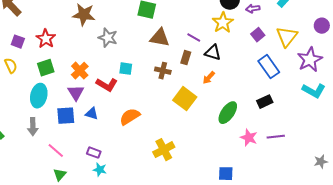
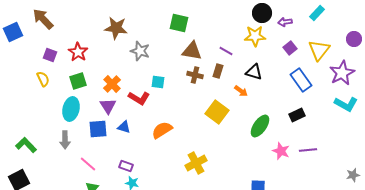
yellow star: (223, 23) -> (255, 36), turned 30
black triangle: (213, 53) -> (254, 72), moved
brown cross: (163, 71) -> (195, 75), moved
orange arrow: (209, 78) -> (241, 91), turned -96

